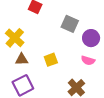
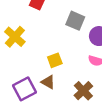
brown triangle: (22, 59) -> (48, 82), moved, turned 32

